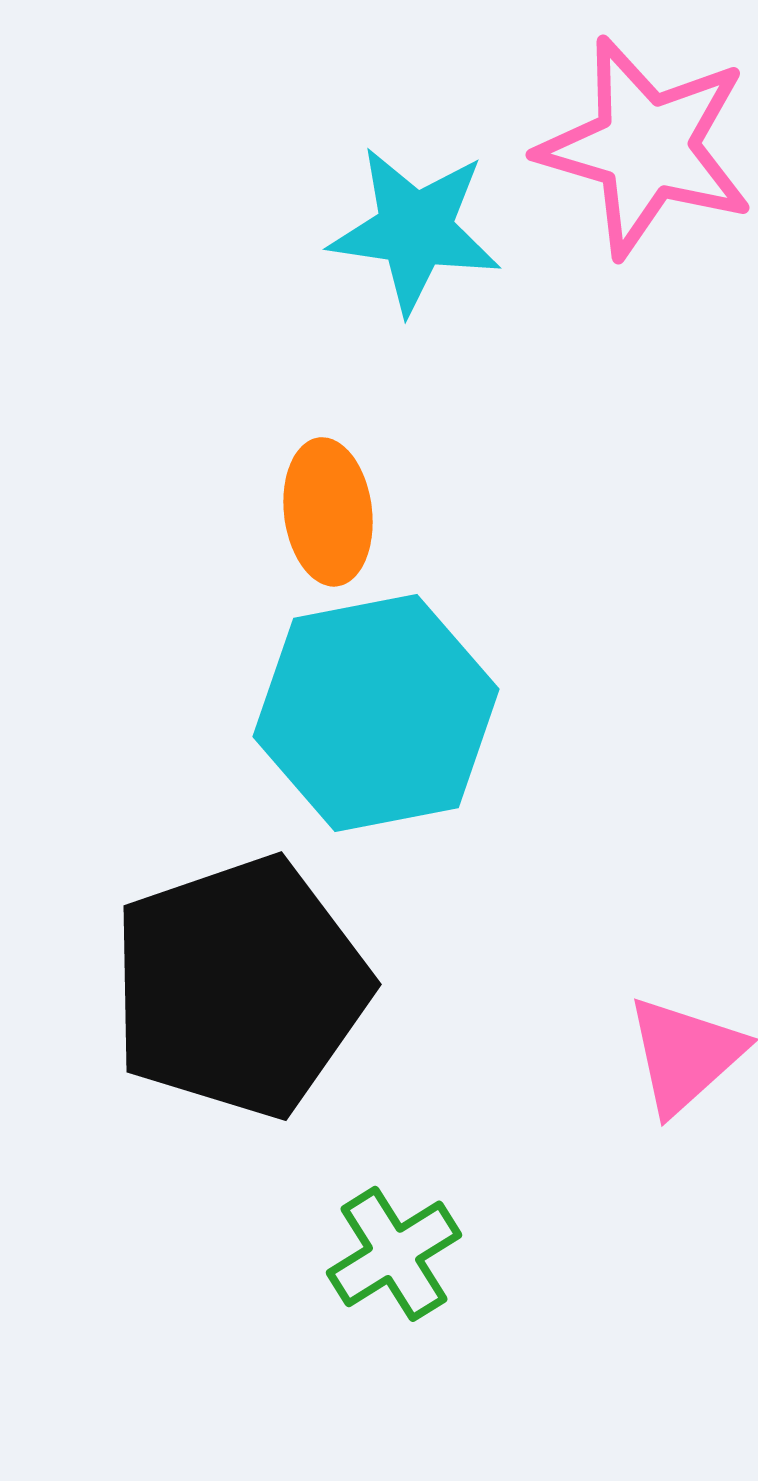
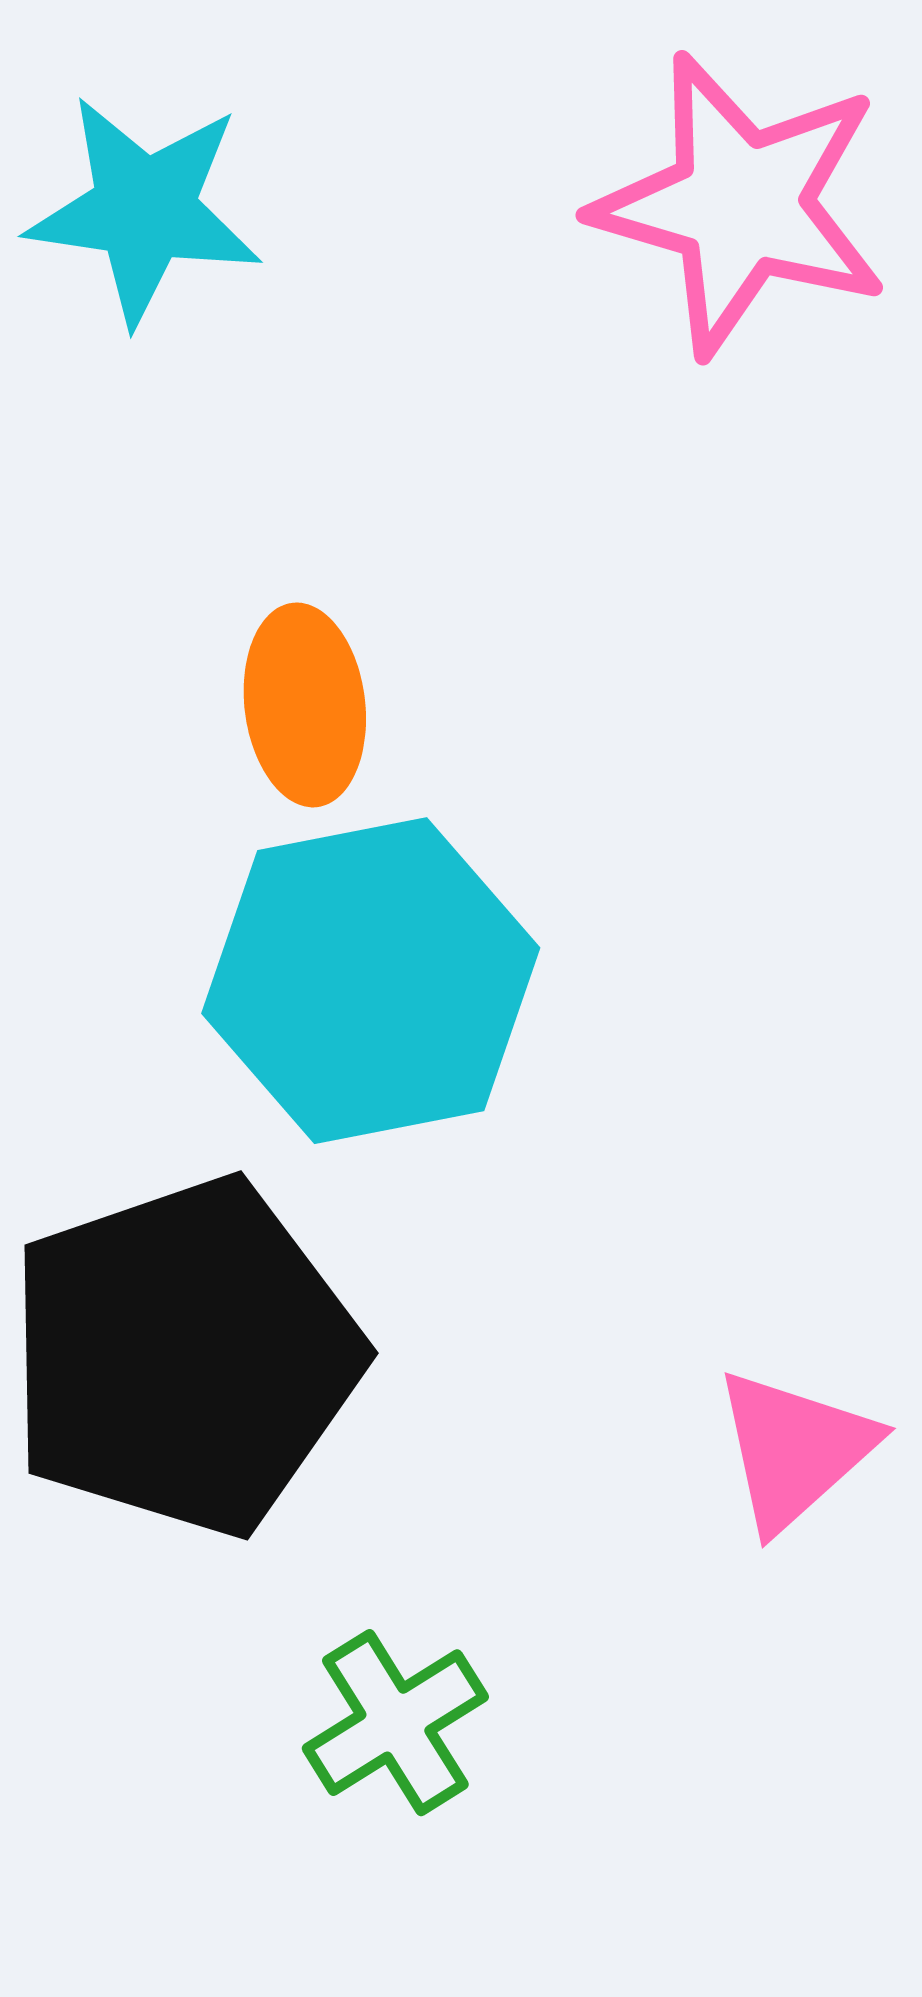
cyan star: (415, 230) -> (144, 210), moved

